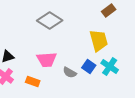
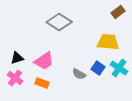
yellow trapezoid: (99, 40) -> (108, 42), turned -70
pink trapezoid: (47, 60) -> (44, 61), moved, turned -30

